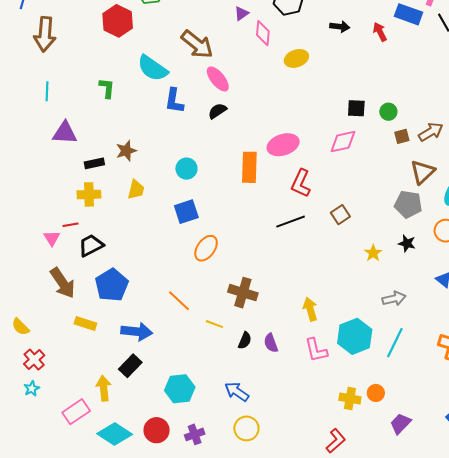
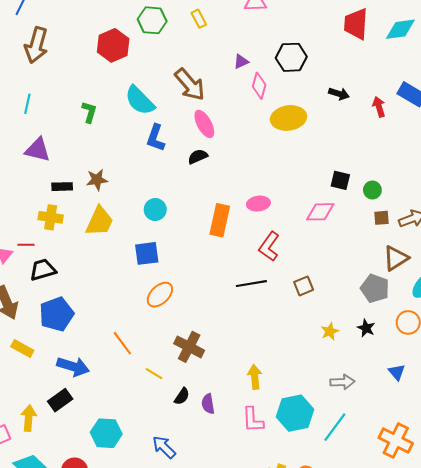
yellow ellipse: (296, 58) -> (289, 118), size x1.4
pink ellipse: (283, 145) -> (258, 204), size x0.7
yellow trapezoid: (136, 190) -> (99, 221), size x1.5

